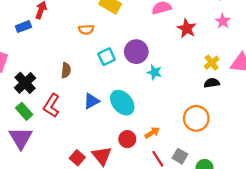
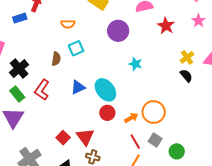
orange semicircle: (86, 30) -> (68, 24), moved
purple circle: (136, 52) -> (118, 31), moved
cyan square: (107, 57) -> (76, 48), moved
black semicircle: (212, 83) -> (186, 76), turned 56
orange circle: (196, 118) -> (154, 112), moved
red circle: (127, 139) -> (107, 113), moved

